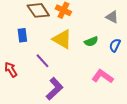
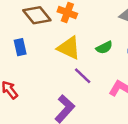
purple line: (43, 61) -> (83, 76), moved

